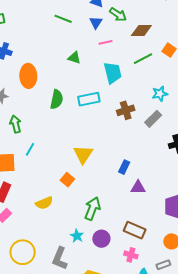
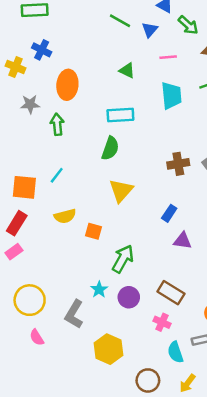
blue triangle: (96, 23) -> (150, 30), moved
green semicircle: (57, 99) -> (110, 148), moved
cyan rectangle: (89, 99) -> (120, 115), moved
brown cross: (126, 110) -> (178, 164), moved
green arrow: (16, 124) -> (57, 124), moved
orange square: (67, 180) -> (93, 231), moved, turned -32
yellow semicircle: (44, 203) -> (65, 216), moved

